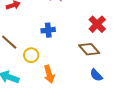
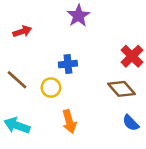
yellow circle: (31, 55) -> (51, 88), moved

